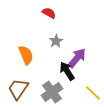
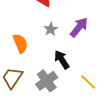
purple arrow: (77, 58) -> (79, 27), moved

